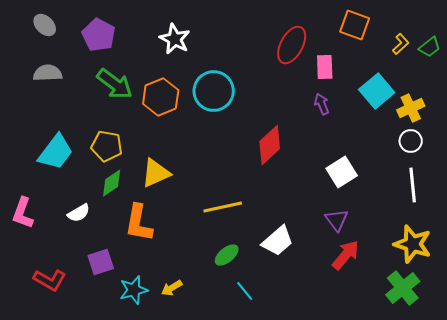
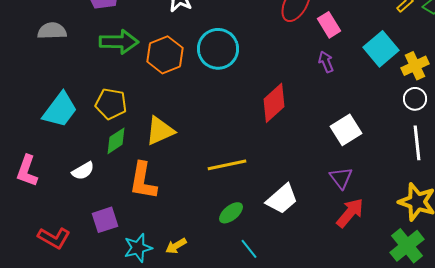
pink rectangle: (325, 67) -> (329, 25), turned -30
green arrow: (115, 84) -> (119, 42), turned -36

